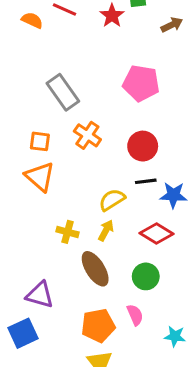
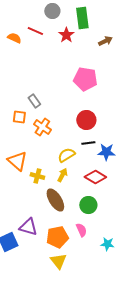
gray rectangle: (63, 92) -> (34, 101), moved, size x0.6
orange cross: (87, 135) -> (42, 127), moved
orange triangle: (40, 177) -> (17, 161), moved
purple triangle: (40, 295) -> (28, 227), moved

